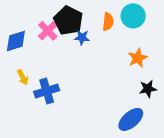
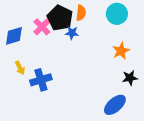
orange semicircle: (108, 22) -> (81, 13), moved

